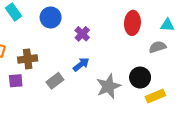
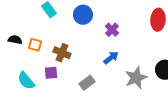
brown cross: (28, 59) -> (62, 53), turned 30
gray rectangle: (55, 81) -> (87, 83), moved

